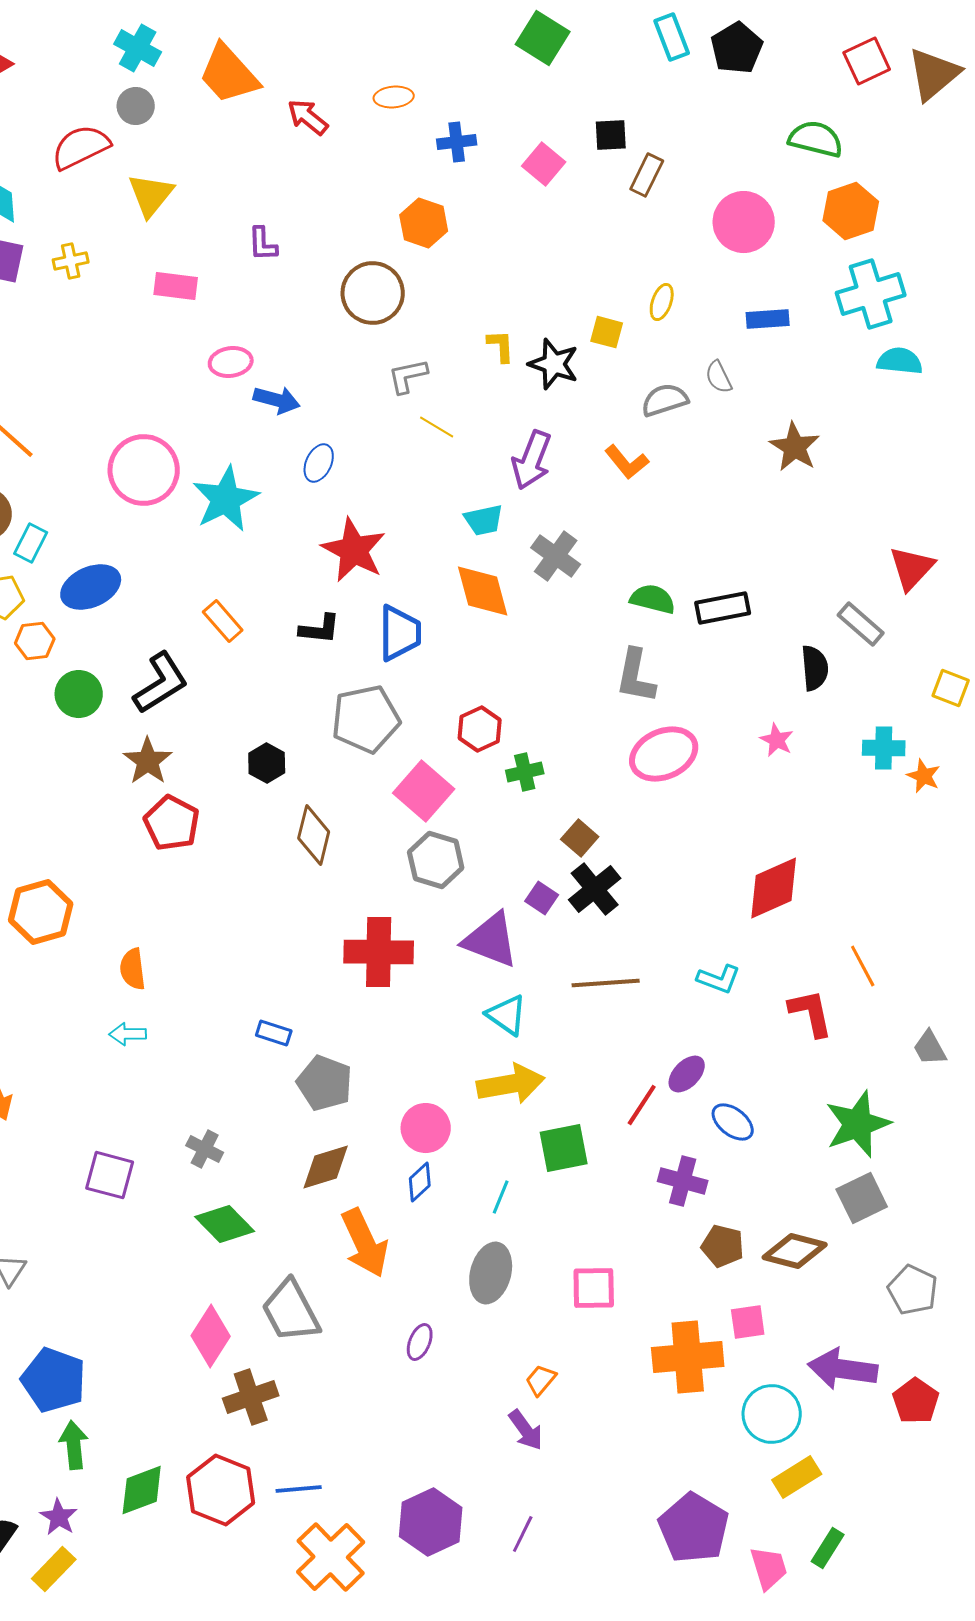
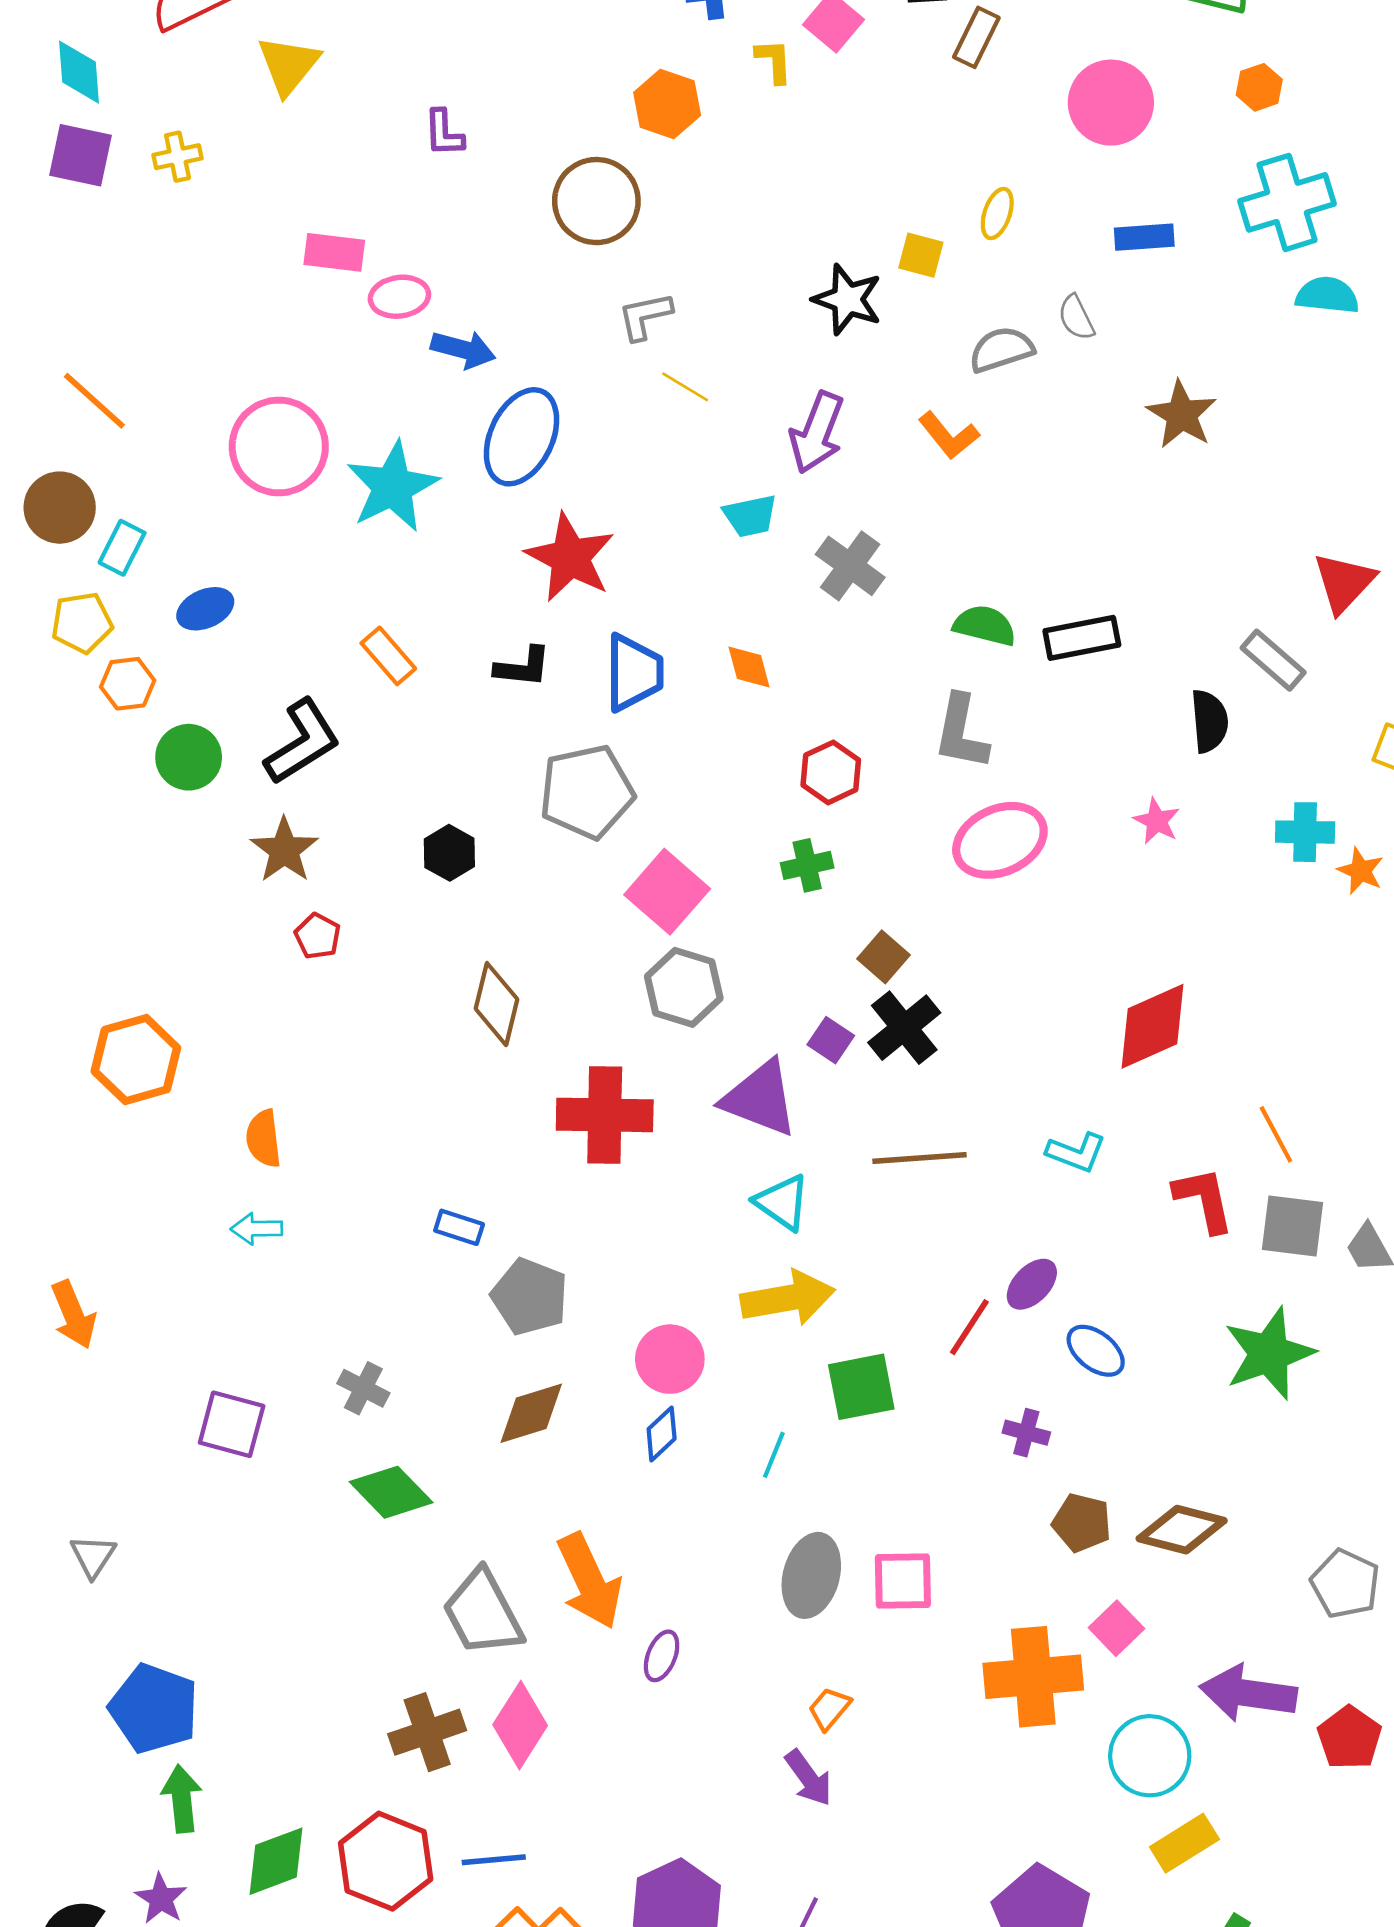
orange hexagon: (851, 211) -> (1259, 87), size x0.6
pink rectangle: (176, 286) -> (334, 252), moved
yellow L-shape: (501, 346) -> (774, 61), moved
blue ellipse: (319, 463) -> (521, 437), size x1.8
blue ellipse: (91, 587) -> (205, 609), size x0.7
orange diamond: (483, 591) -> (749, 667), moved, size x0.6
red hexagon: (480, 729) -> (831, 772), moved
red pentagon: (172, 823) -> (318, 936), size x0.6
brown diamond: (314, 835) -> (497, 1004), moved
purple cross: (683, 1181) -> (1026, 1433), size x0.7
gray square: (862, 1198) -> (1293, 1226), moved, turned 33
orange arrow: (365, 1243) -> (589, 1581), moved
gray ellipse: (491, 1273) -> (811, 1575), moved
pink square: (748, 1322) -> (1116, 1628), turned -36
pink diamond: (211, 1336) -> (520, 1725), moved

